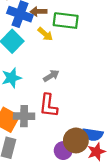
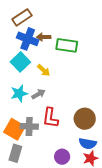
yellow arrow: (45, 34) -> (44, 70), moved
gray arrow: (51, 76) -> (38, 94), moved
brown circle: (76, 140) -> (85, 119), moved

